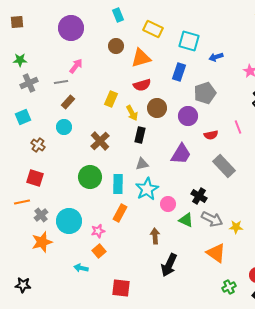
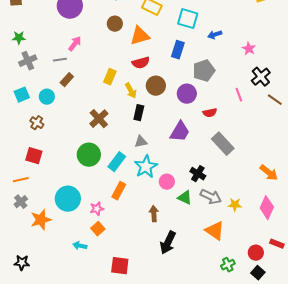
cyan circle: (64, 127) -> (47, 97), moved
pink line: (238, 127) -> (239, 95), moved
cyan rectangle: (118, 184) -> (117, 162), turned 36
gray cross: (41, 215) -> (21, 202), moved

